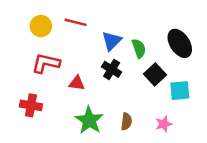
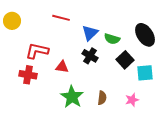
yellow circle: (41, 26) -> (12, 21), moved
green semicircle: (139, 48) -> (112, 39), turned 126
red cross: (31, 105) -> (28, 75), moved

